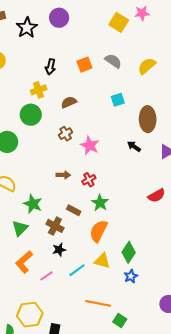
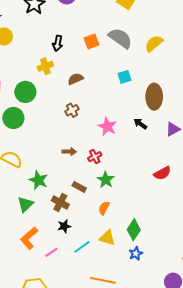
gray semicircle: (113, 61) -> (120, 38), size x1.4
green circle: (31, 115) -> (25, 92), moved
pink star: (90, 145) -> (107, 126), moved
orange semicircle: (99, 231) -> (104, 208), size x0.6

